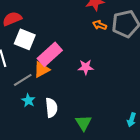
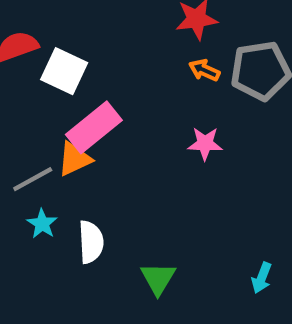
white square: (25, 39) -> (64, 71), moved
pink star: (86, 67) -> (205, 144), moved

